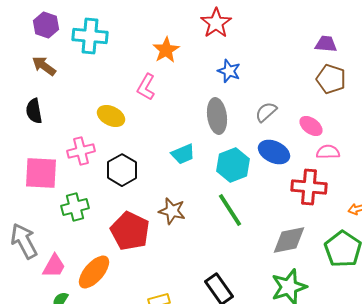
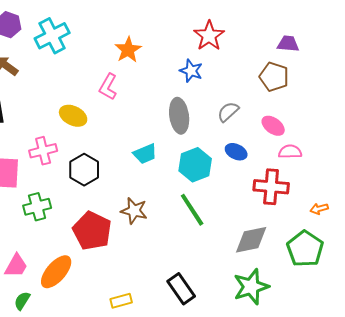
red star: (216, 23) -> (209, 36), moved
cyan cross: (90, 36) -> (52, 36), turned -32
brown pentagon: (331, 79) -> (274, 77), moved
blue ellipse: (274, 152) -> (236, 152), size x0.7

